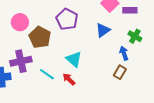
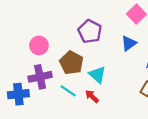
pink circle: (20, 22) -> (39, 45), moved
brown pentagon: (40, 37) -> (71, 63), moved

